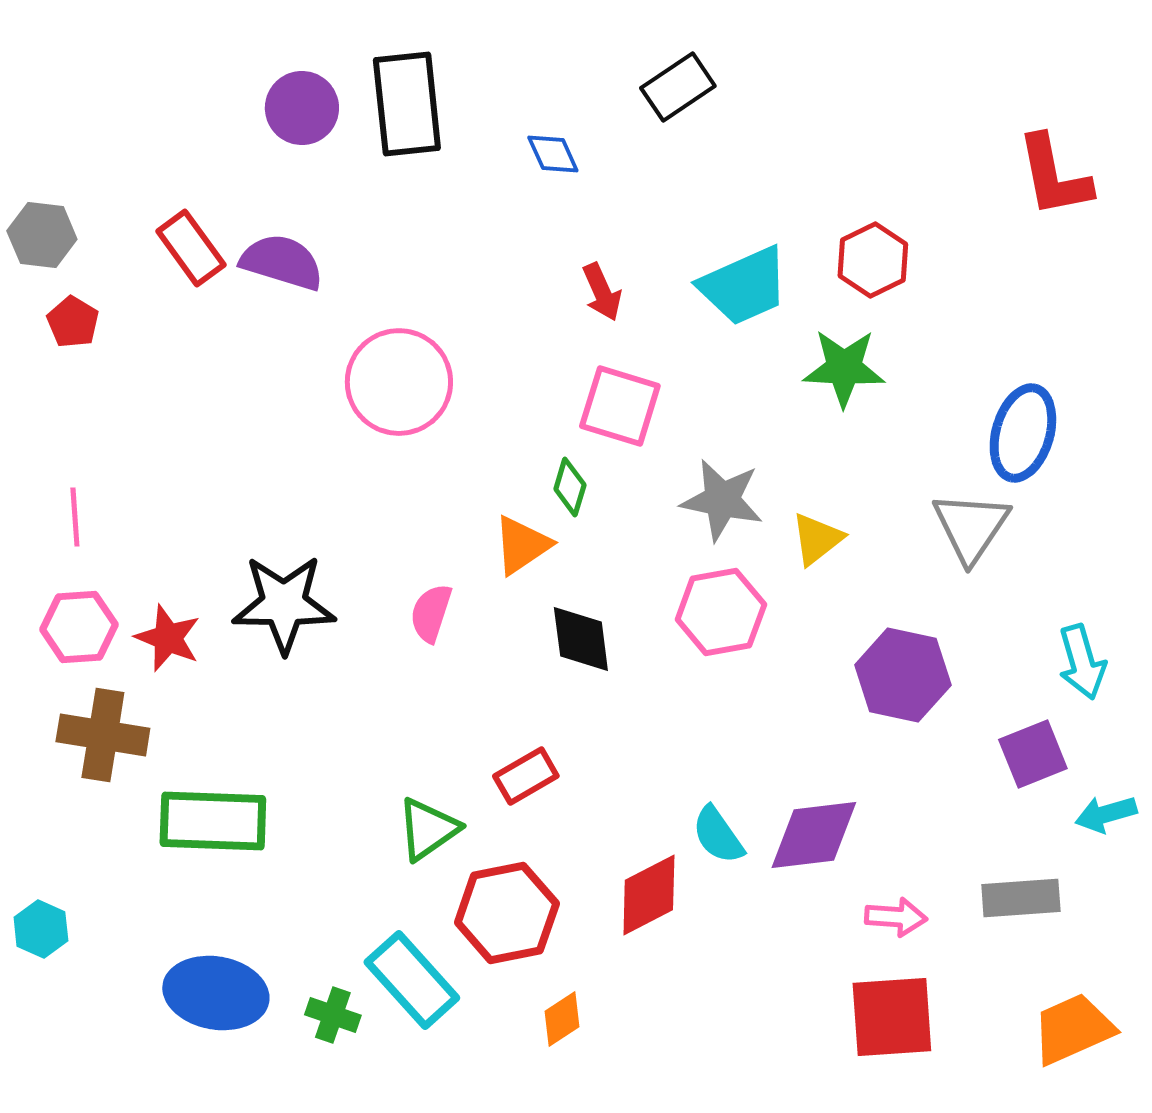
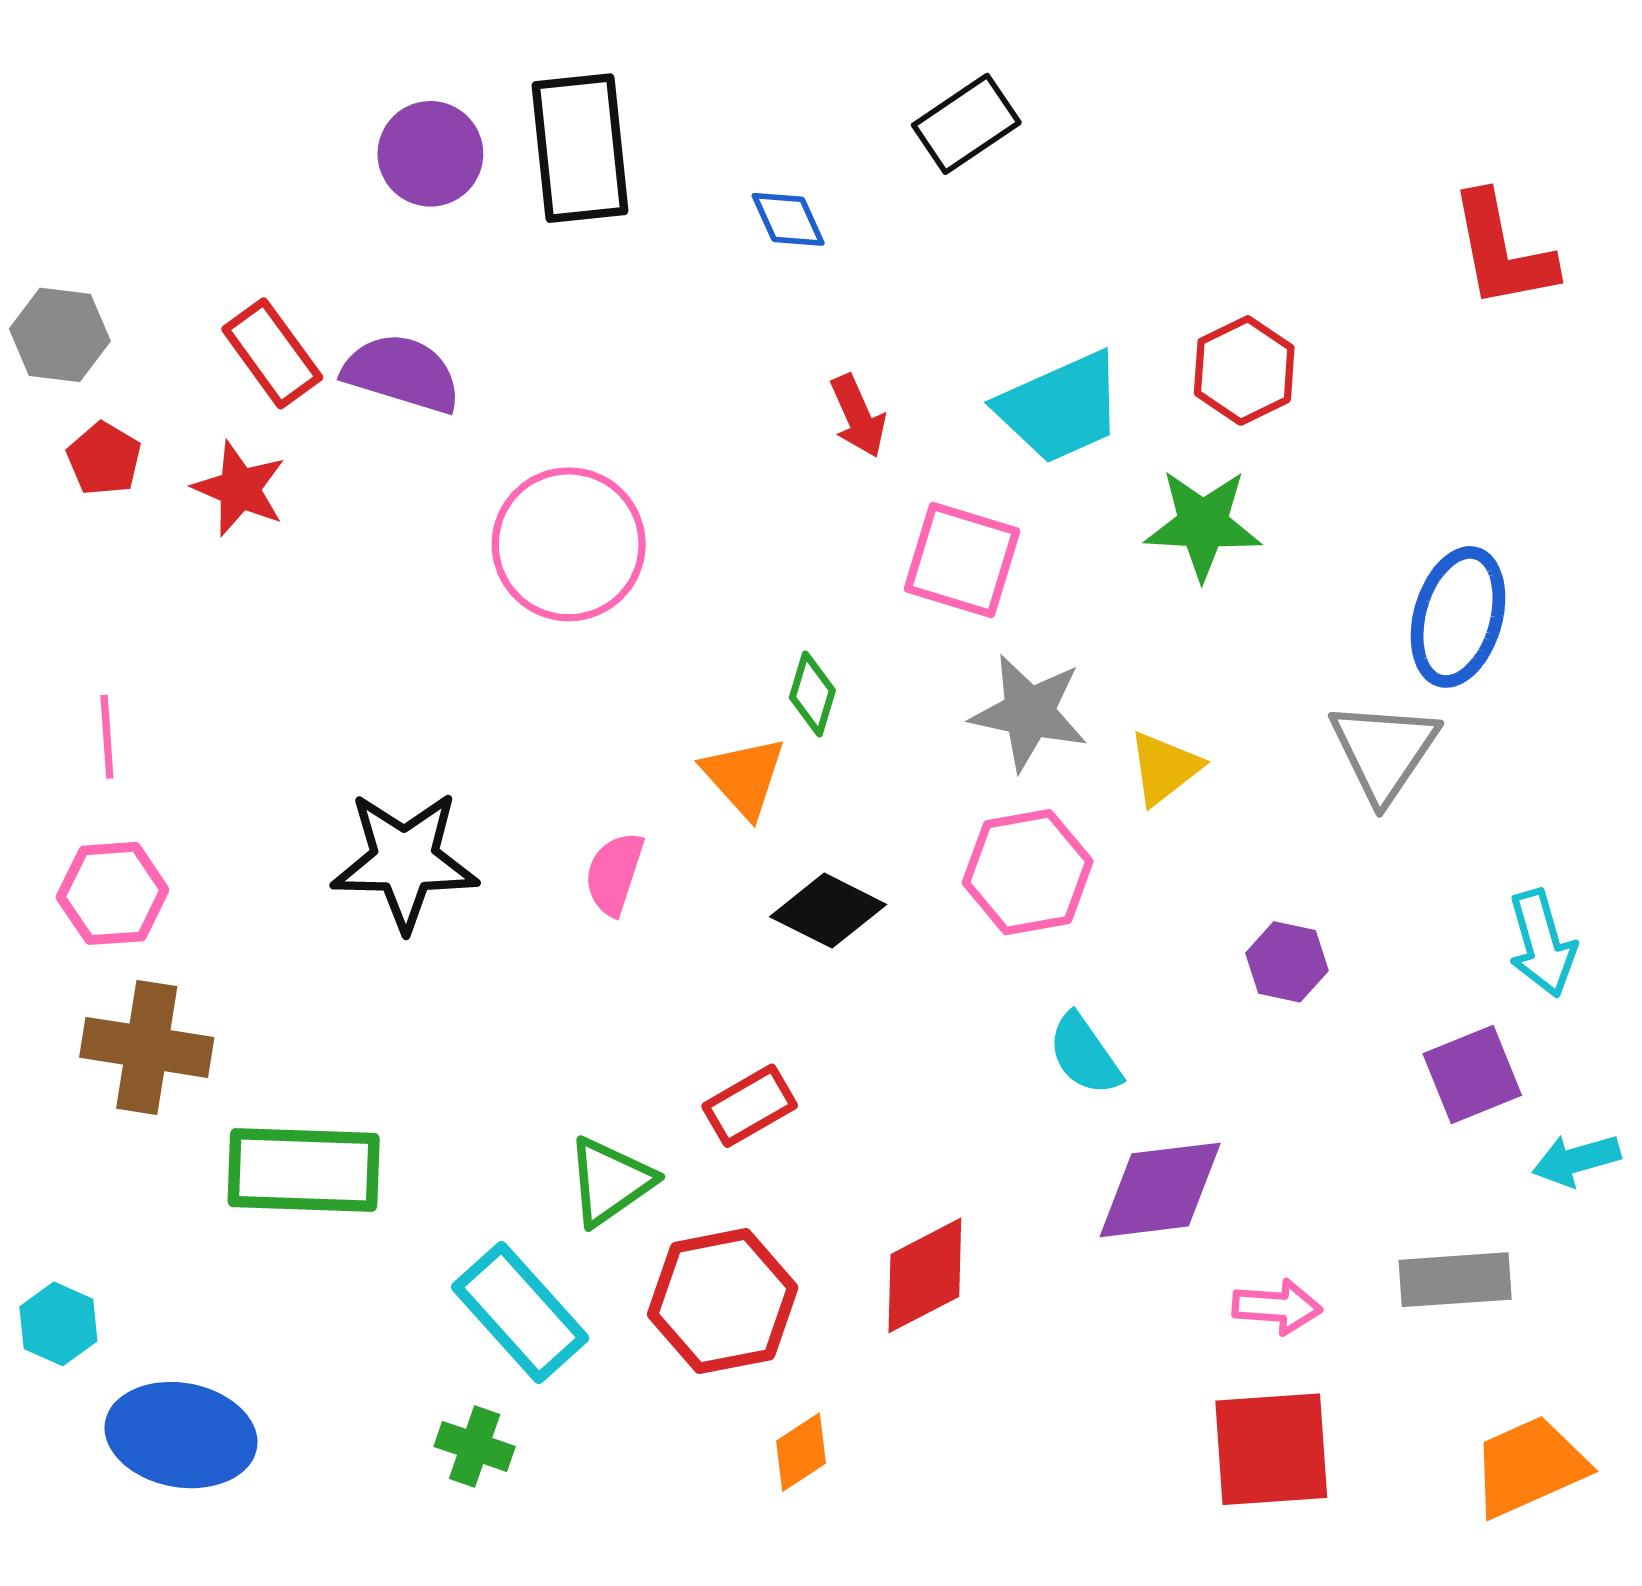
pink square: (620, 406) -> (962, 560), moved
orange triangle: (522, 545) -> (744, 777), turned -38
red star: (168, 638) -> (239, 489), moved
black diamond: (581, 639) -> (828, 911), turned -56
purple hexagon: (903, 675) -> (1287, 962), size x0.6
cyan semicircle: (718, 835) -> (1085, 1055), moved
cyan rectangle: (412, 980) -> (520, 1312), moved
blue ellipse: (216, 993) -> (181, 1435), moved

